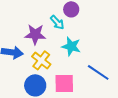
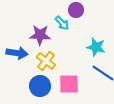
cyan star: (71, 46) -> (96, 47), moved

